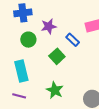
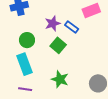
purple star: (49, 26) -> (53, 23), moved
green circle: (28, 40) -> (27, 40), moved

